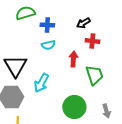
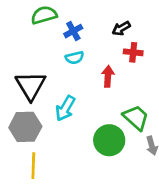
blue cross: (47, 25) -> (73, 31), turned -32
green trapezoid: (94, 75) -> (136, 118), moved, turned -30

